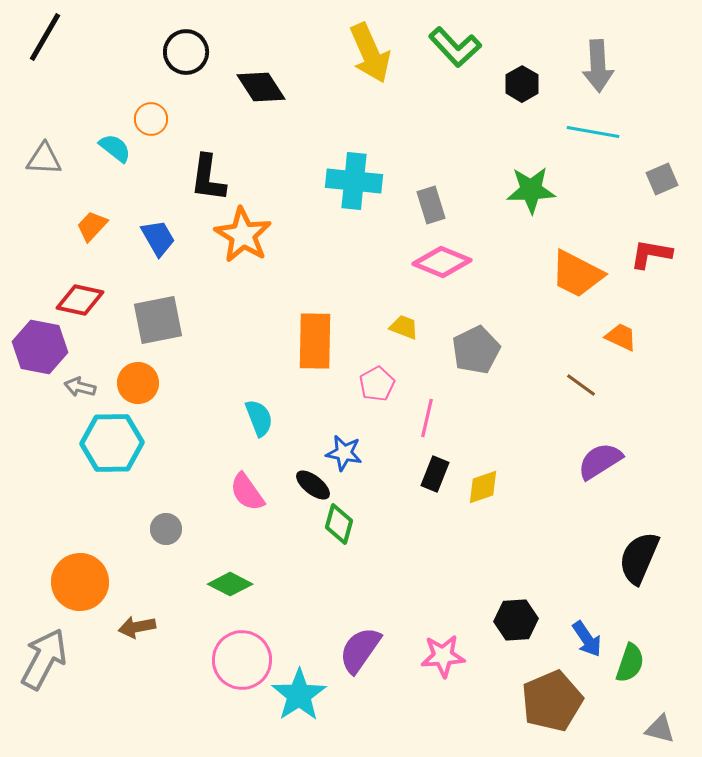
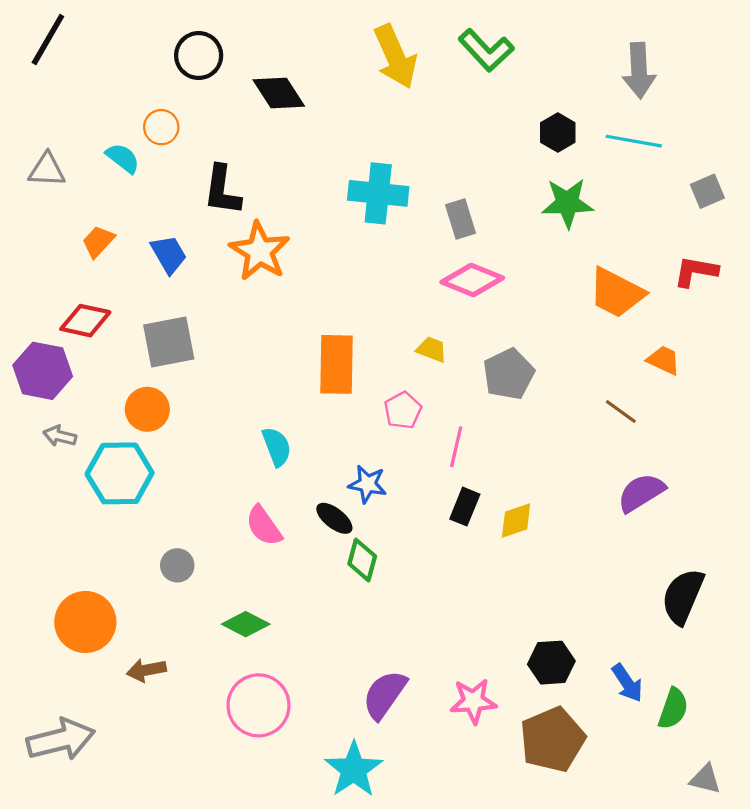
black hexagon: (522, 84) -> (558, 132), moved
gray arrow: (80, 387) -> (60, 436), moved
gray arrow: (44, 659) -> (61, 740), moved, turned 48
cyan star: (299, 695) -> (354, 769), moved
brown pentagon: (552, 701) -> (552, 740), moved

